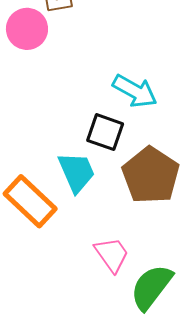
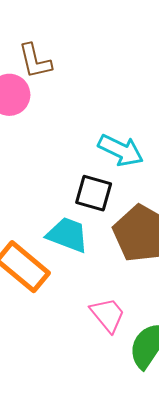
cyan trapezoid: (77, 172) -> (68, 235), turned -42

